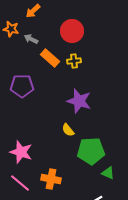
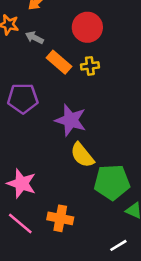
purple star: (79, 101) -> (71, 120), moved
yellow semicircle: (68, 130) -> (82, 155), size x1.5

